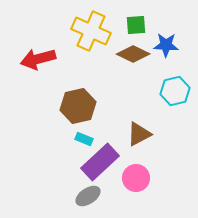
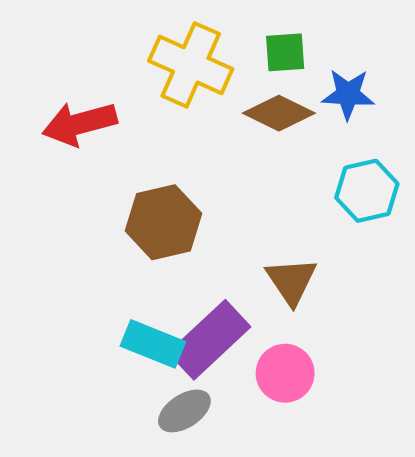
brown triangle: (139, 134) -> (291, 281), turned -36
cyan rectangle: (84, 139) -> (153, 344), moved, size x1.6

